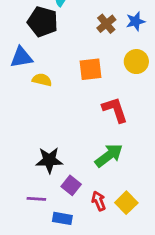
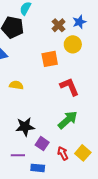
yellow circle: (136, 62) -> (73, 44), moved
yellow semicircle: (42, 80) -> (16, 85), moved

